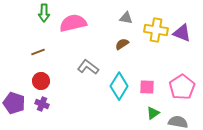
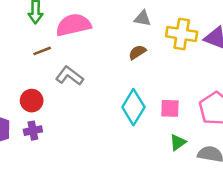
brown line: (38, 52) -> (42, 51), moved
gray L-shape: (88, 67) -> (69, 76), moved
purple cross: (42, 104) -> (33, 131), turned -32

